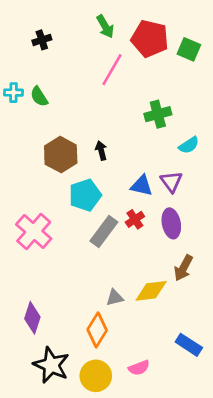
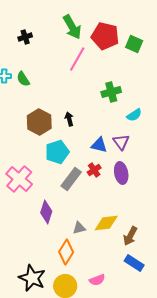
green arrow: (105, 26) -> (72, 27), size x1.4
brown arrow: (183, 268) -> (130, 236), moved
purple diamond: (32, 318) -> (46, 212), moved

